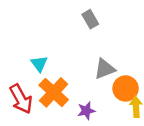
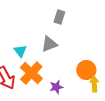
gray rectangle: (90, 19) -> (59, 17), turned 48
gray triangle: (105, 69) -> (49, 44), moved

